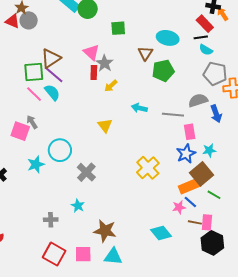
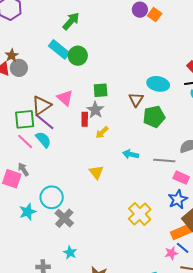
green square: (118, 28) -> (101, 90), moved
pink triangle: (91, 52) -> (65, 98), moved
pink rectangle: (190, 132) -> (181, 178), turned -56
gray cross: (86, 172) -> (64, 218), moved

